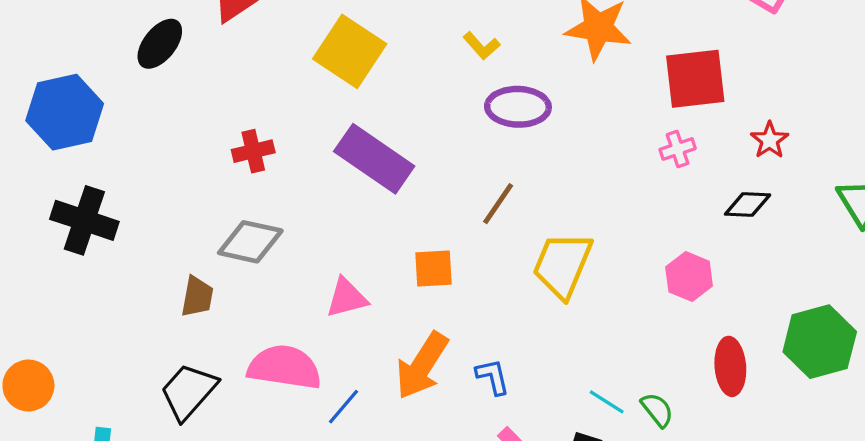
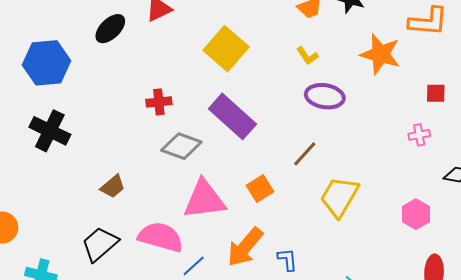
red square: (695, 79) -> (436, 93), size x0.5
gray diamond: (250, 242) -> (181, 146), moved
orange square: (434, 269) -> (260, 188), turned -36
brown trapezoid: (197, 297) -> (113, 187), turned 32
pink triangle: (347, 298) -> (204, 199), size x1.6

